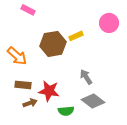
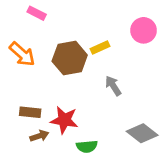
orange arrow: (17, 56) -> (22, 54), moved
gray arrow: (86, 77) -> (113, 86), moved
gray diamond: (93, 101) -> (142, 133), moved

